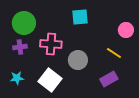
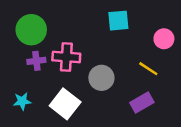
cyan square: (80, 17) -> (118, 21), moved
purple cross: (20, 47) -> (36, 61), moved

